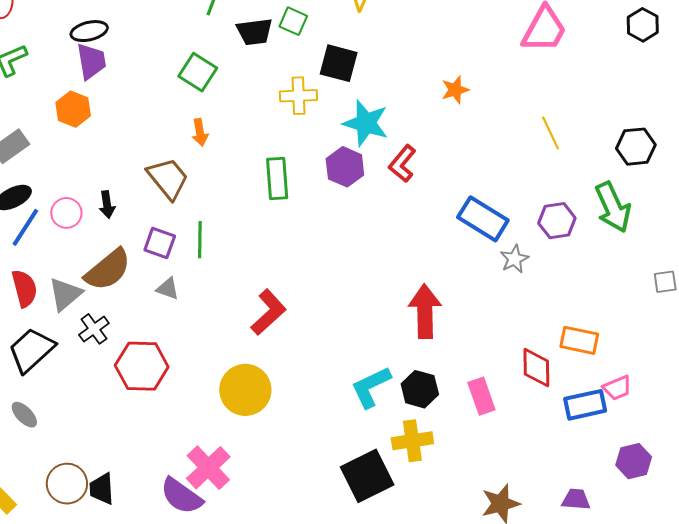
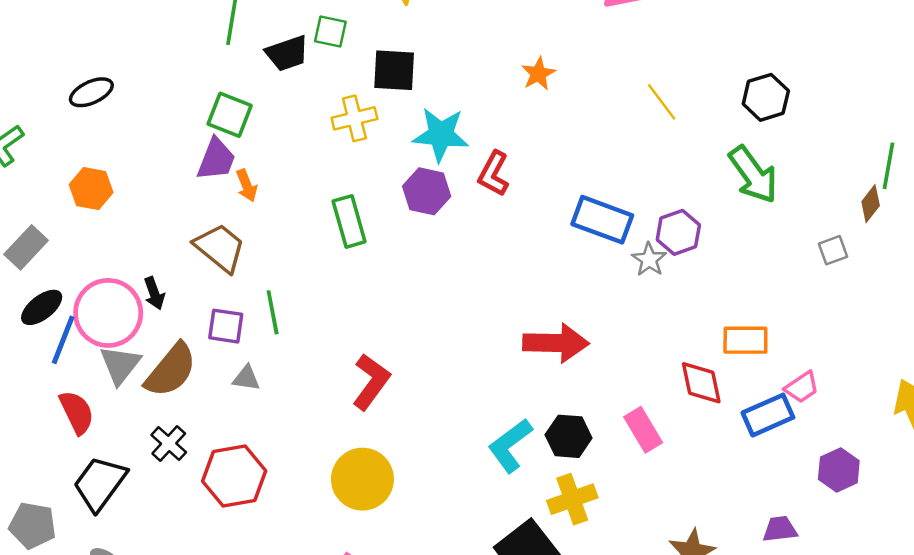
purple trapezoid: (91, 61) -> (216, 159), moved, turned 42
pink circle: (66, 213) -> (108, 313), size x1.8
purple hexagon: (557, 221) -> (678, 232), moved
gray triangle: (65, 294) -> (120, 365), moved
red arrow: (425, 311) -> (556, 343), turned 104

